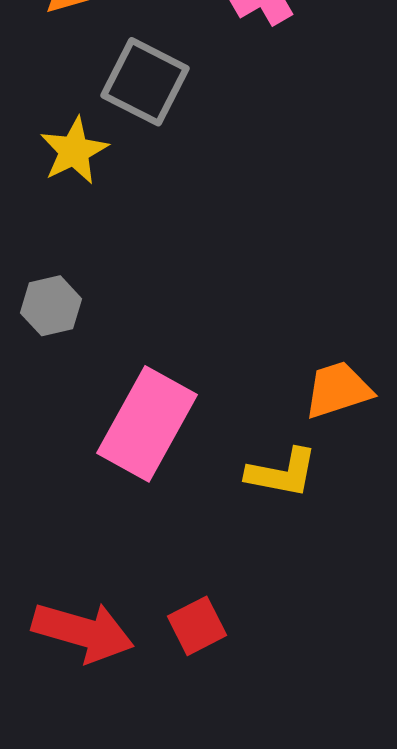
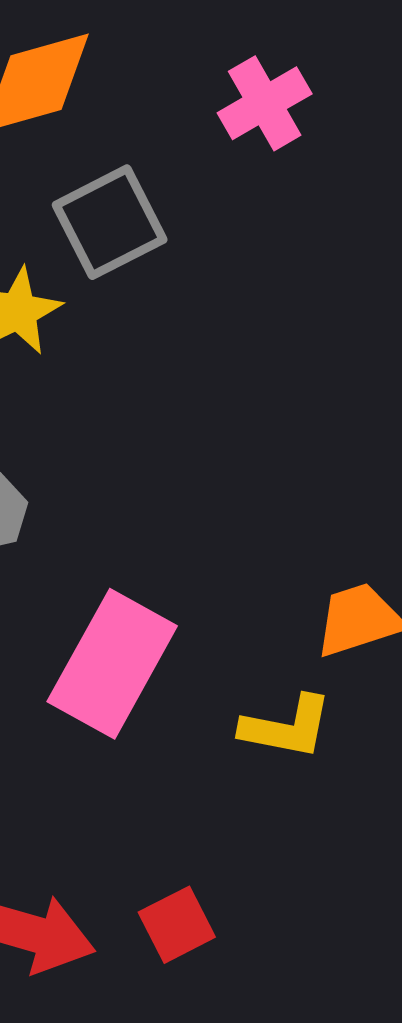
gray square: (145, 82) -> (110, 222), turned 36

